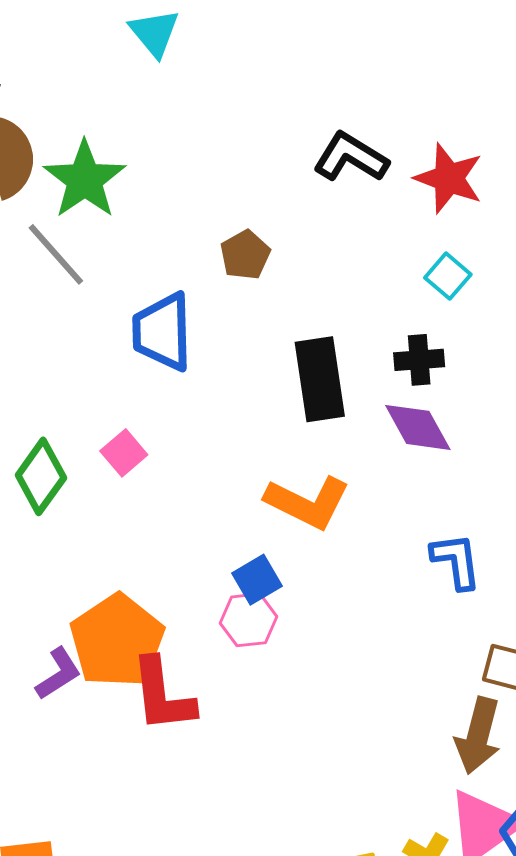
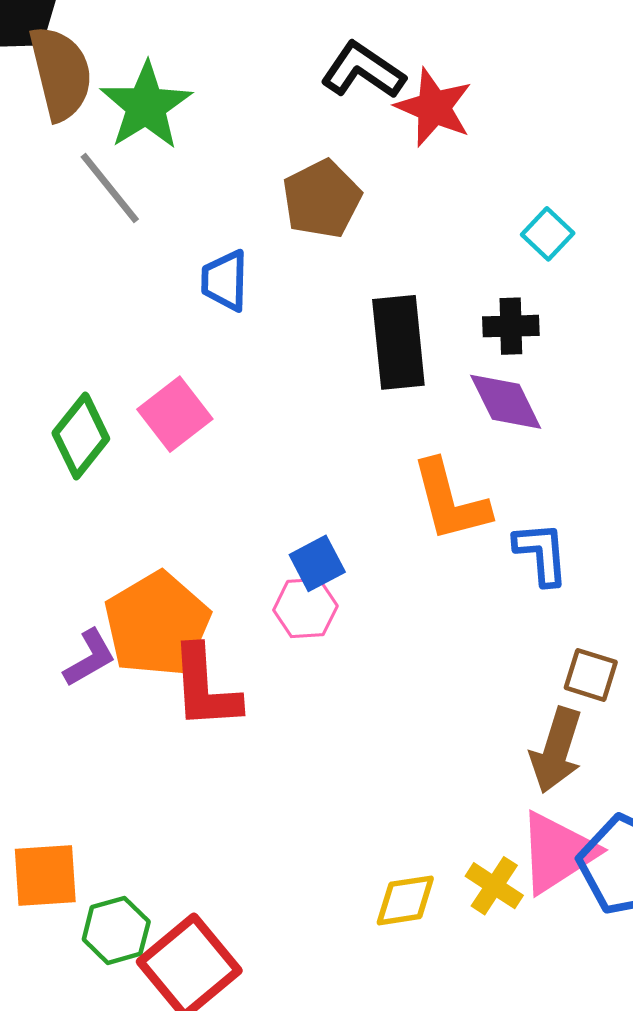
black L-shape: (351, 157) -> (363, 70), moved
red star: (449, 178) -> (434, 107), moved
brown pentagon: (245, 255) -> (322, 199), size x1.4
blue trapezoid: (162, 332) -> (225, 281), size x0.7
pink square: (124, 453) -> (175, 414), size x1.4
orange L-shape: (308, 502) -> (450, 501), moved, turned 46

